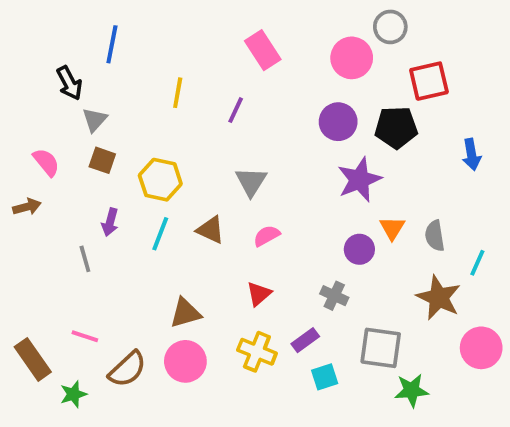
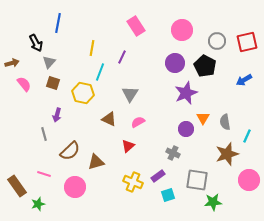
gray circle: (390, 27) -> (217, 41), moved
red square: (429, 81) -> (247, 42), moved
black pentagon: (396, 127) -> (205, 66), turned 30
blue arrow: (472, 155) -> (244, 80), turned 70
brown arrow: (27, 207) -> (12, 63), moved
cyan line: (160, 234) -> (100, 72), moved
red triangle: (259, 294) -> (128, 146), moved
brown star: (439, 298) -> (227, 154), turned 30
pink circle: (185, 361) -> (75, 187), moved
brown semicircle: (127, 369) -> (70, 151), moved

